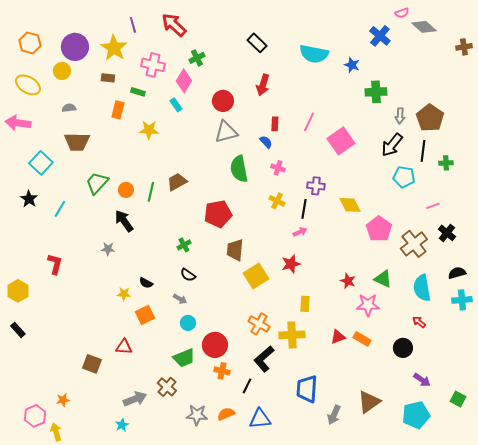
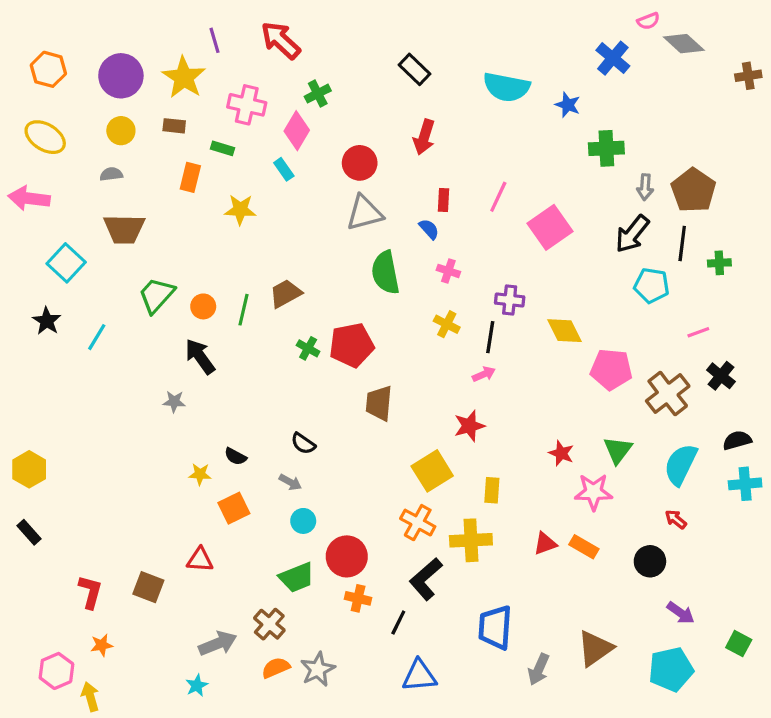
yellow circle: (62, 71) -> (121, 131), moved
pink pentagon: (379, 229) -> (611, 369), turned -30
green cross: (184, 245) -> (308, 348), moved, turned -32
red L-shape: (55, 264) -> (90, 592), moved
yellow square: (256, 276) -> (432, 471), moved
green triangle: (383, 279) -> (618, 450), turned 42
cyan semicircle: (422, 288) -> (681, 464), turned 36
orange semicircle: (226, 414) -> (276, 668), moved
gray star: (197, 415) -> (318, 669), turned -30

